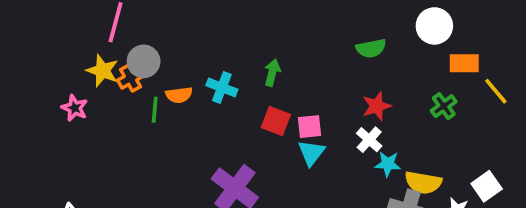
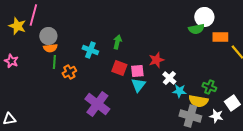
green semicircle: (371, 48) -> (196, 29), moved
yellow star: (103, 71) -> (17, 26), moved
orange cross: (131, 78) -> (69, 72), moved
orange semicircle: (179, 95) -> (50, 48), moved
red star: (377, 106) -> (156, 60), moved
green cross: (444, 106) -> (209, 87), moved, turned -32

